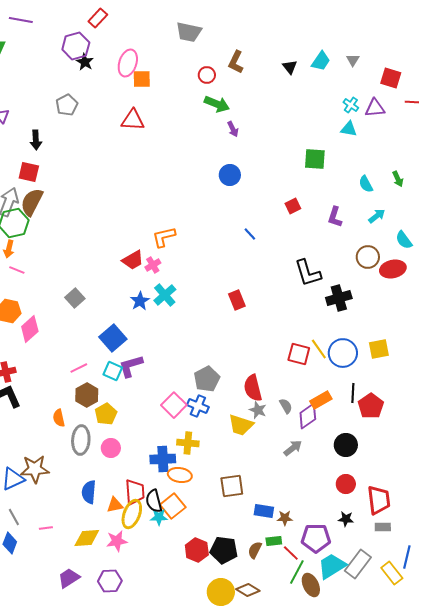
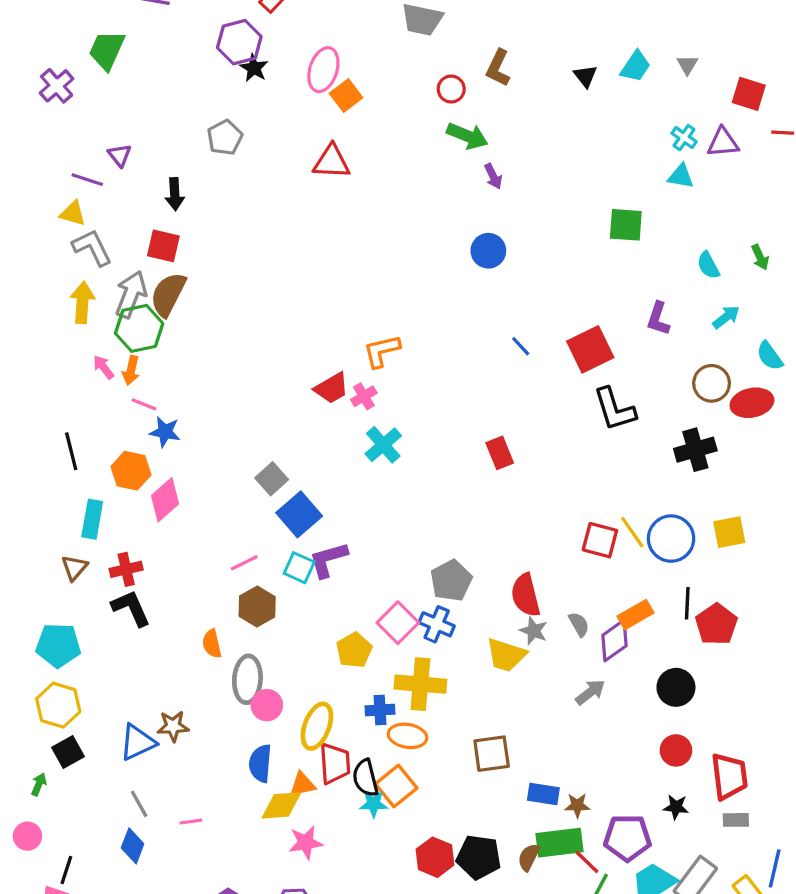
orange square: (142, 79) -> (346, 95), turned -36
red square: (293, 206) -> (590, 349), moved, size x1.8
gray square: (75, 298) -> (272, 479), moved
black cross: (339, 298) -> (695, 450), moved
blue star: (140, 301) -> (165, 432), moved, turned -30
yellow pentagon: (106, 414) -> (354, 650), moved
yellow cross: (188, 443) -> (420, 684), size x1.4
pink circle: (111, 448) -> (267, 705), moved
blue cross: (163, 459) -> (380, 710), size x0.7
brown star: (35, 469) -> (173, 726), size x0.7
yellow ellipse: (132, 514) -> (317, 726), moved
yellow diamond: (87, 538) -> (281, 805), moved
green rectangle: (274, 541) -> (560, 843), size x1.8

